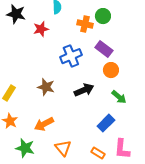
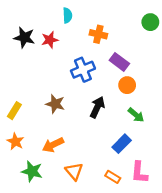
black star: (16, 14) -> (24, 38), moved
green circle: (103, 16) -> (150, 22), moved
black arrow: (84, 90) -> (97, 107), turned -42

